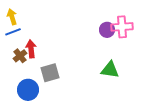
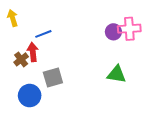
blue line: (13, 32) -> (43, 34), moved

